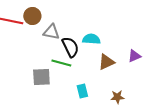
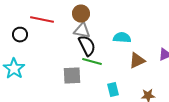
brown circle: (32, 16) -> (81, 14), moved
black semicircle: (70, 47) -> (87, 46), moved

